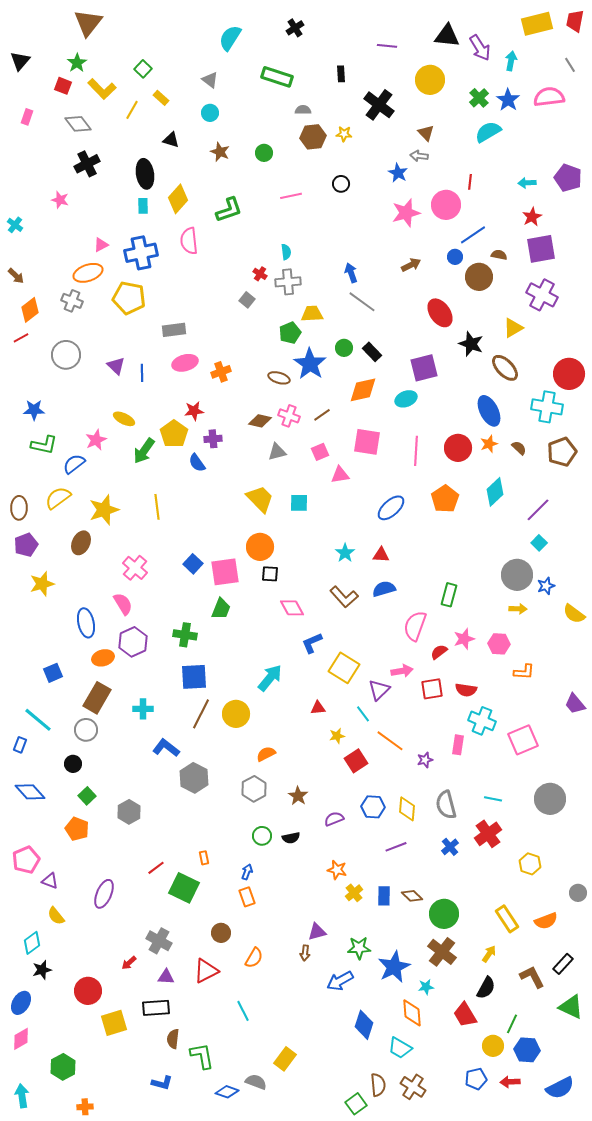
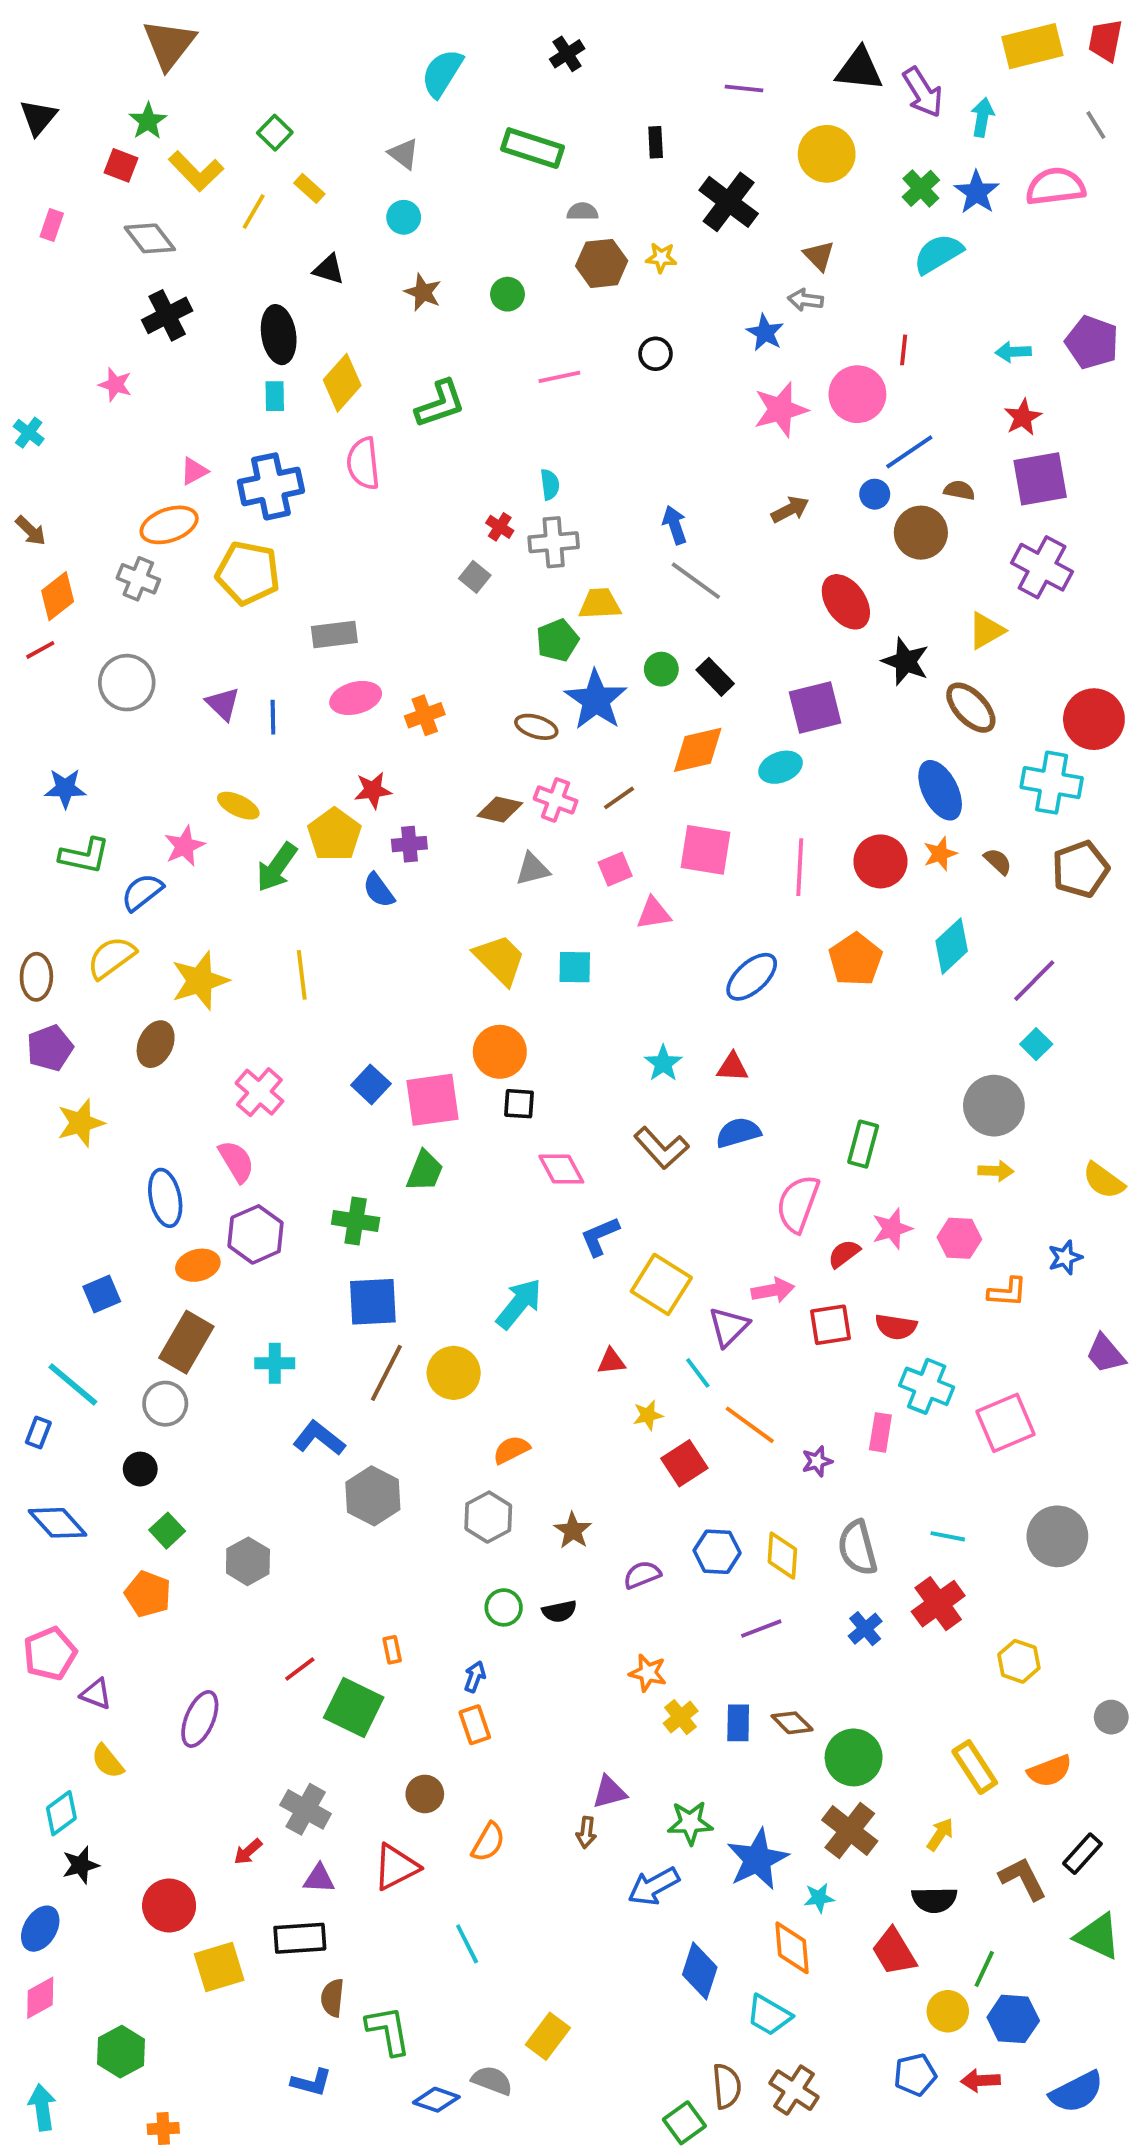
blue star: (546, 586) -> (1065, 1258), moved
black semicircle: (486, 988) -> (934, 1900), turned 60

